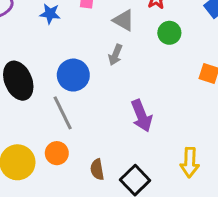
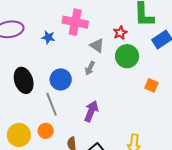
green circle: (169, 33) -> (127, 56), size x1.5
purple arrow: (142, 116) -> (91, 111), moved, turned -140

